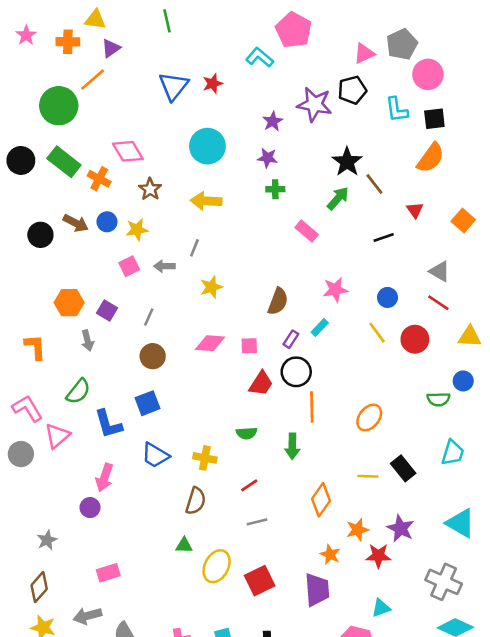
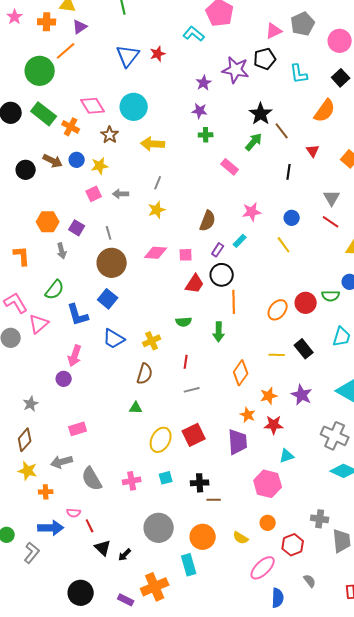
pink circle: (428, 74) -> (340, 41), moved
black square: (434, 119) -> (341, 78), moved, turned -36
cyan circle: (207, 146) -> (134, 107), moved
black line: (384, 237) -> (289, 172), turned -63
gray line: (194, 248) -> (158, 183), moved
gray triangle: (440, 271) -> (332, 198), turned 30
gray line: (149, 317) -> (109, 233), turned -40
red circle: (415, 339) -> (306, 303), moved
brown circle: (153, 356) -> (112, 263), size x1.5
blue square: (147, 403) -> (108, 299), turned -30
yellow cross: (205, 458) -> (152, 341), turned -36
red line: (249, 485) -> (186, 362), turned -48
red star: (378, 556) -> (274, 425), moved
yellow ellipse: (217, 566) -> (161, 440), moved

